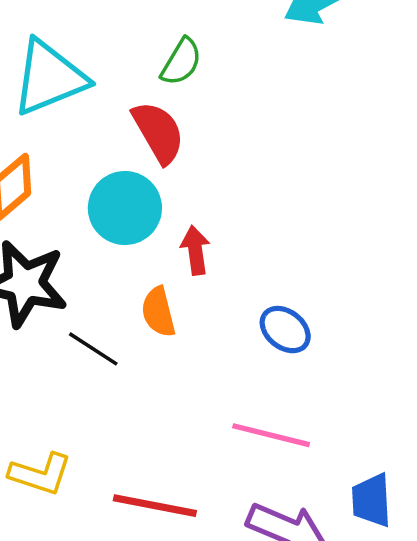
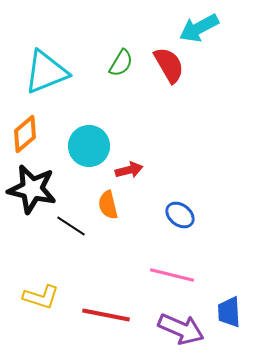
red semicircle: (158, 132) -> (169, 65), moved
red arrow: (195, 250) -> (129, 170), turned 84

